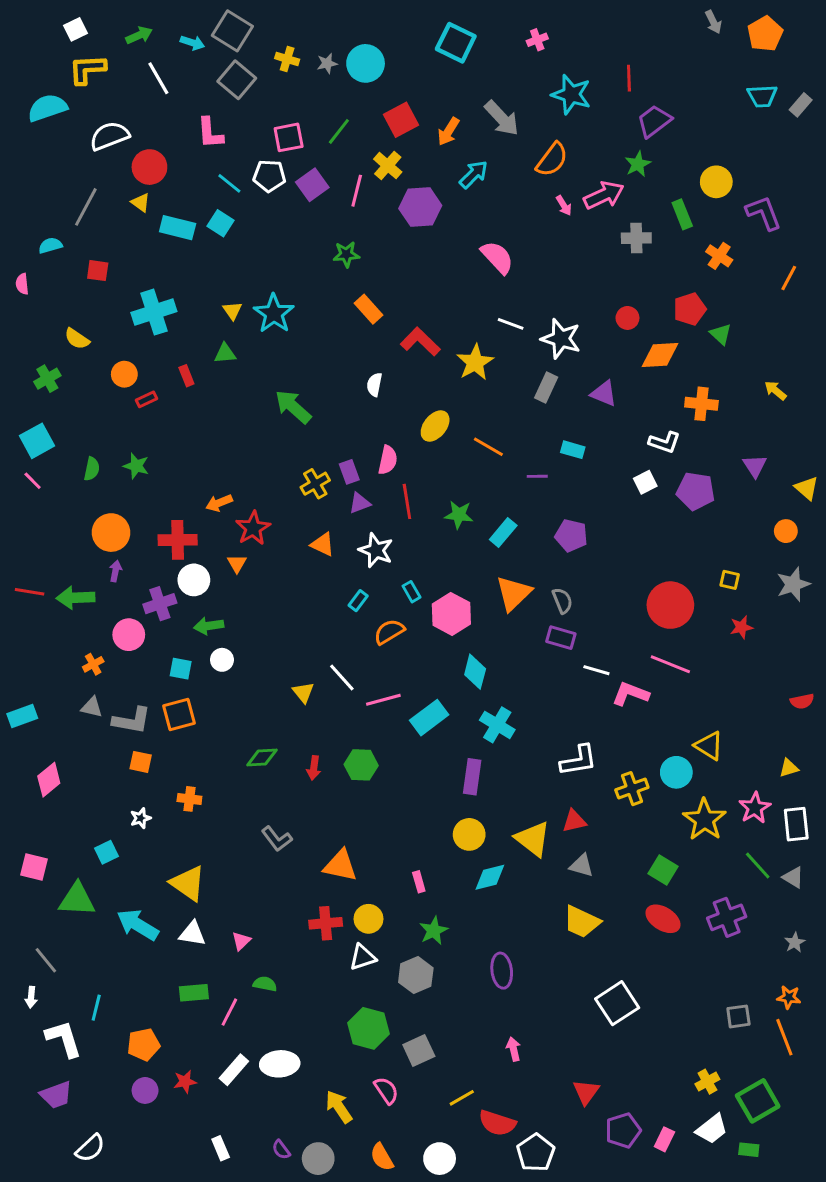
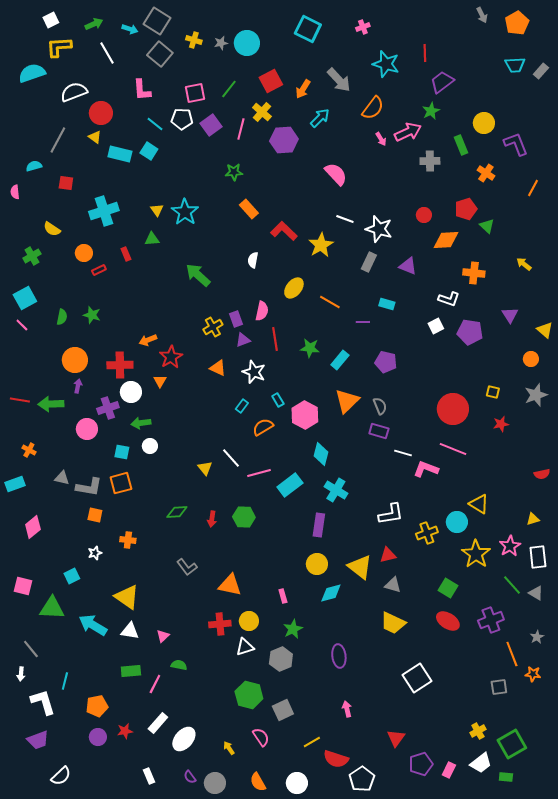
orange cross: (93, 664) -> (29, 450), moved, turned -32
orange line: (784, 1037) -> (512, 654), moved
white ellipse: (280, 1064) -> (184, 739), moved, turned -45
yellow arrow: (339, 1107) -> (229, 748), size x0.6

